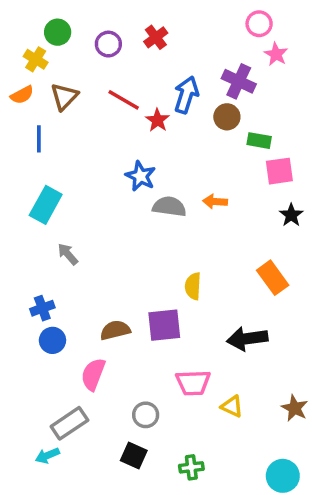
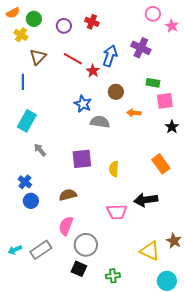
red cross: (156, 37) -> (92, 22), turned -32
pink star: (276, 54) -> (172, 26), moved
orange semicircle: (22, 95) -> (13, 13), moved
brown circle: (227, 117) -> (116, 92), moved
orange arrow: (215, 202) -> (134, 113), moved
blue cross: (42, 308) -> (25, 182), turned -32
purple square: (164, 325) -> (82, 159), moved
pink semicircle: (93, 374) -> (66, 226), moved
pink trapezoid: (193, 383) -> (117, 212), moved
yellow triangle: (232, 406) -> (150, 251), moved, size x1.5
gray circle: (146, 415) -> (86, 245), size x1.5
cyan arrow: (47, 456) -> (15, 250), moved

